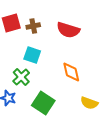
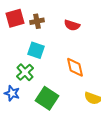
red semicircle: (68, 30) -> (72, 25), size x0.7

